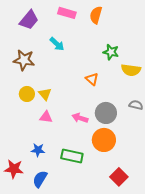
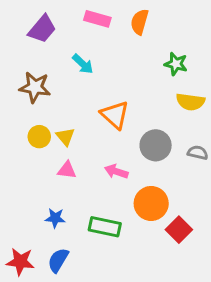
green star: (111, 52) -> (176, 64), moved
orange triangle: (92, 79) -> (115, 115), moved, size x1.5
gray circle: (106, 113) -> (156, 145), moved
red star: (14, 169) -> (20, 262), moved
red square: (119, 177) -> (179, 230), moved

